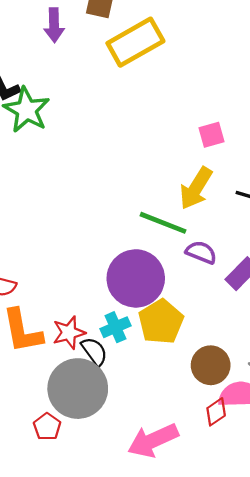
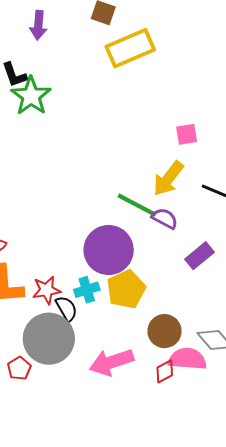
purple arrow: (54, 25) -> (38, 25), moved
purple semicircle: (201, 252) -> (165, 218), moved
pink arrow: (153, 440) -> (112, 362), moved

